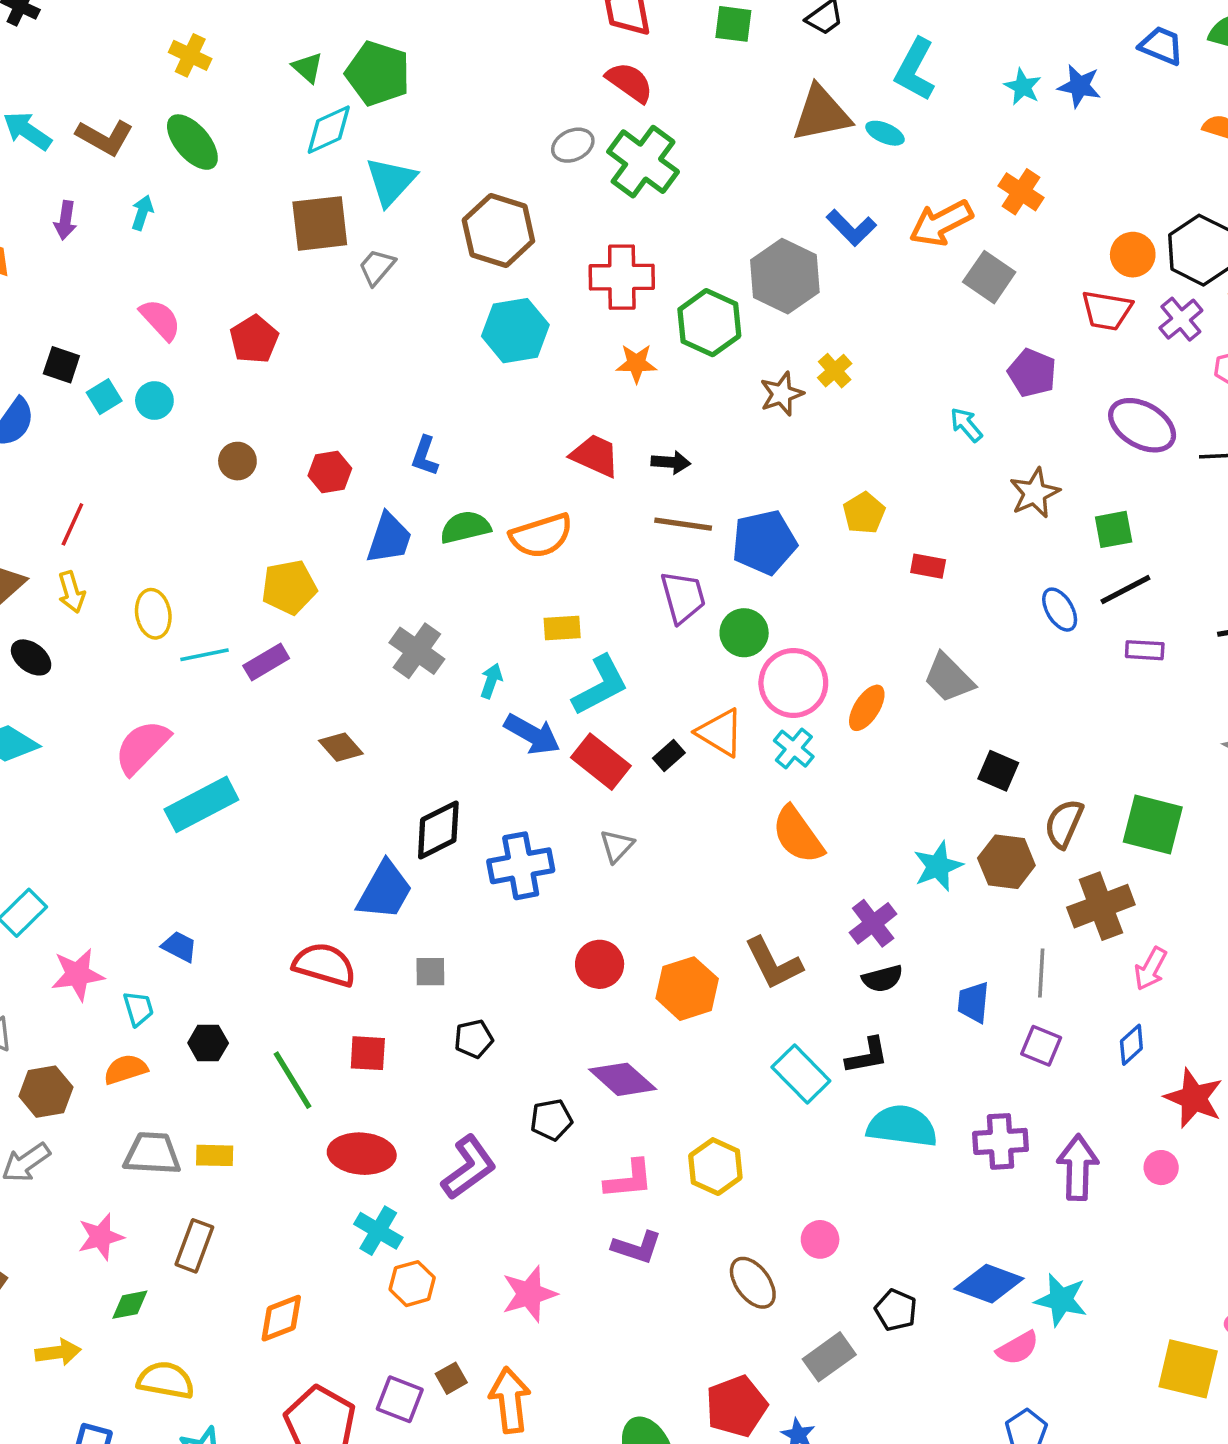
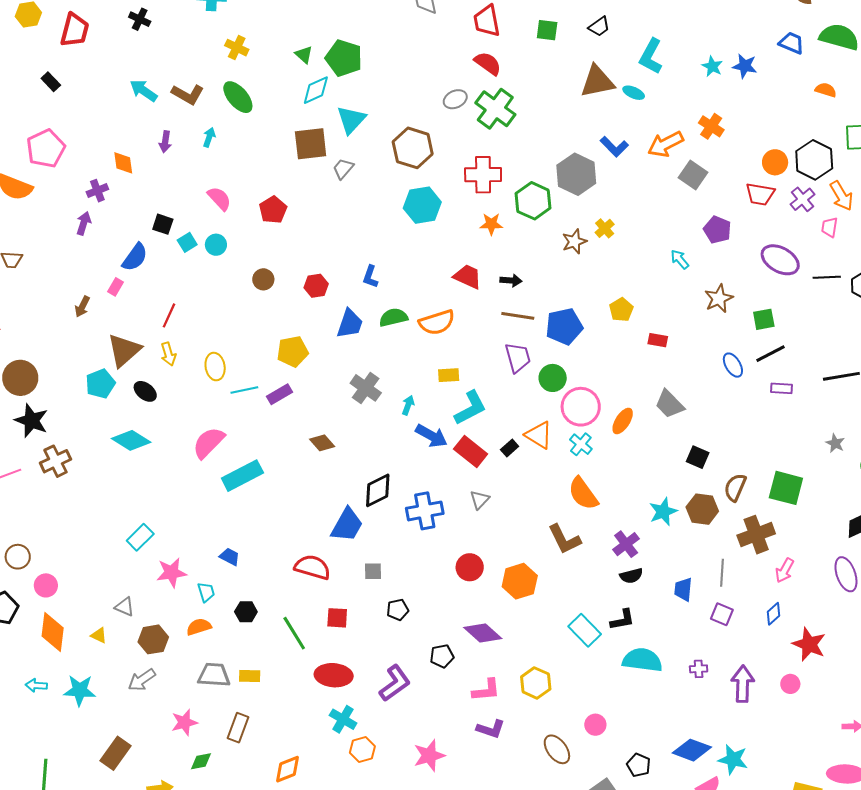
brown L-shape: (773, 963) -> (564, 539), moved
purple cross: (1000, 1141) -> (699, 669), size x0.6

